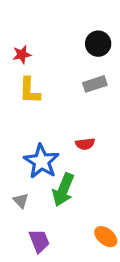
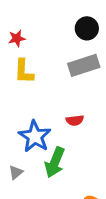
gray rectangle: (95, 84) -> (84, 65), size x1.4
gray triangle: (21, 201) -> (16, 172), turned 35

